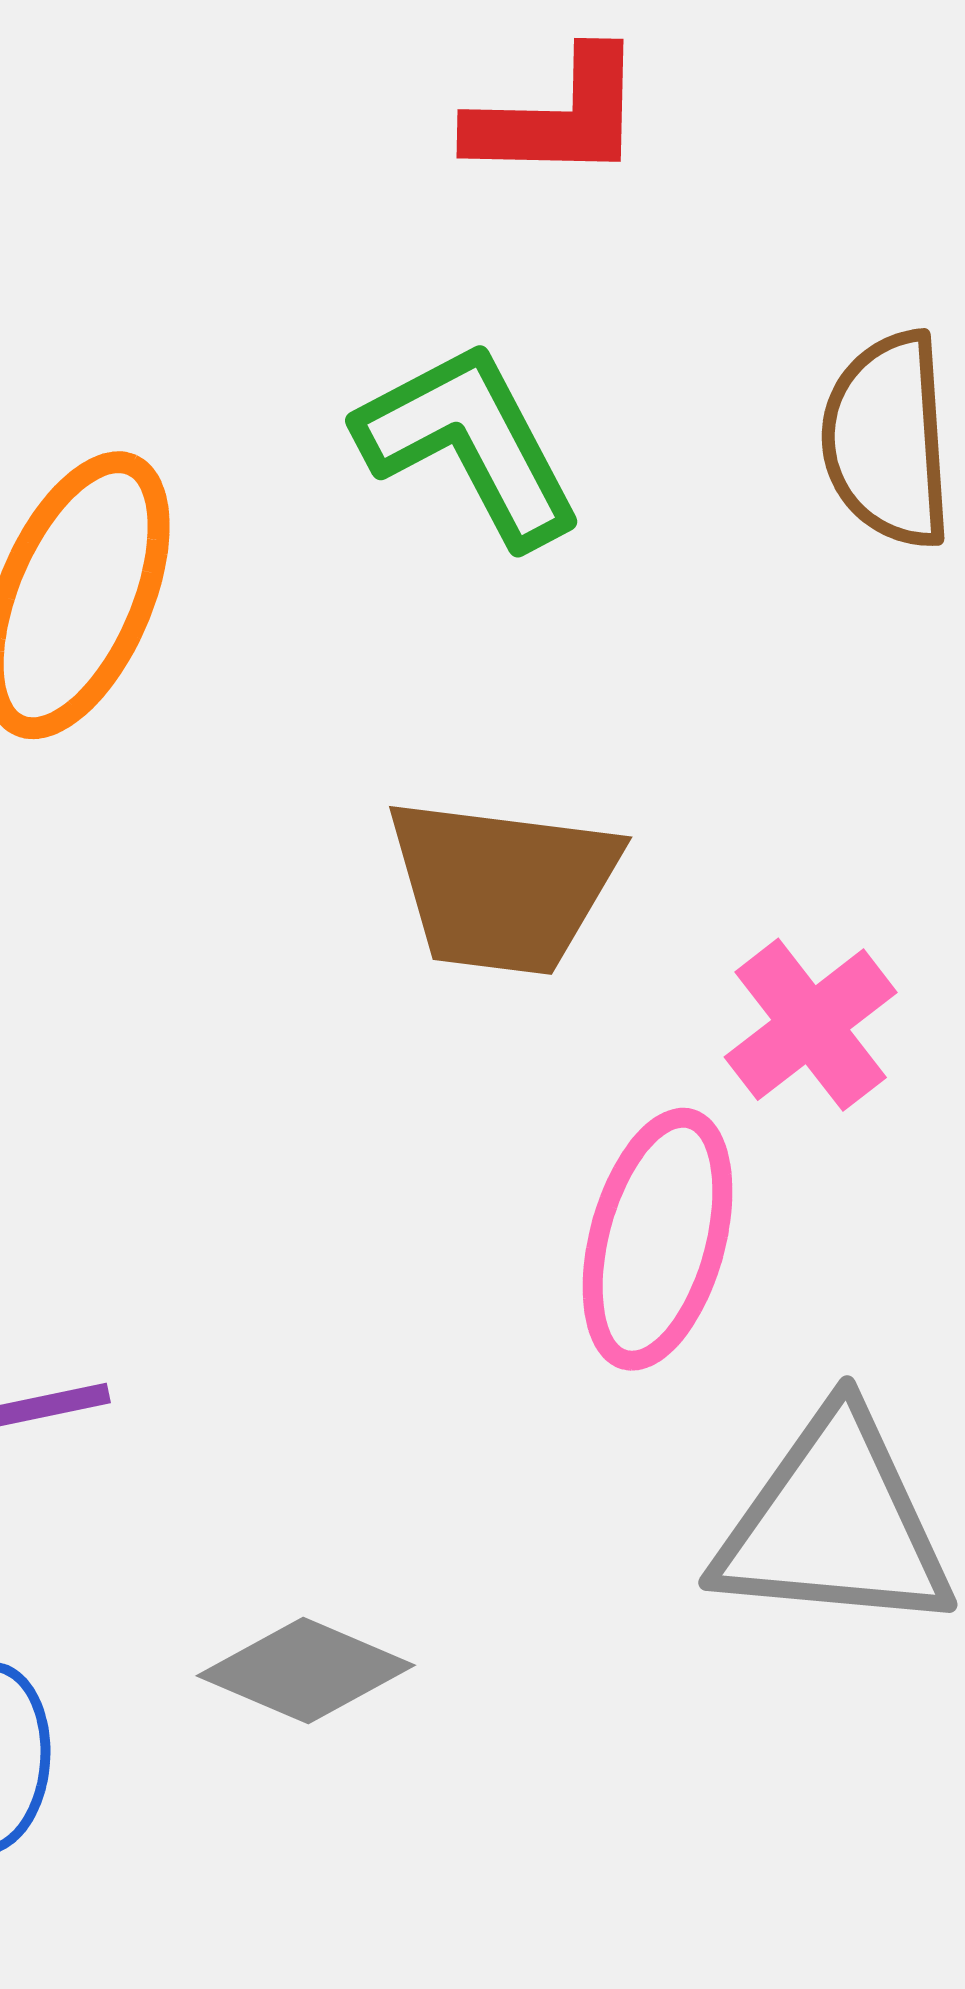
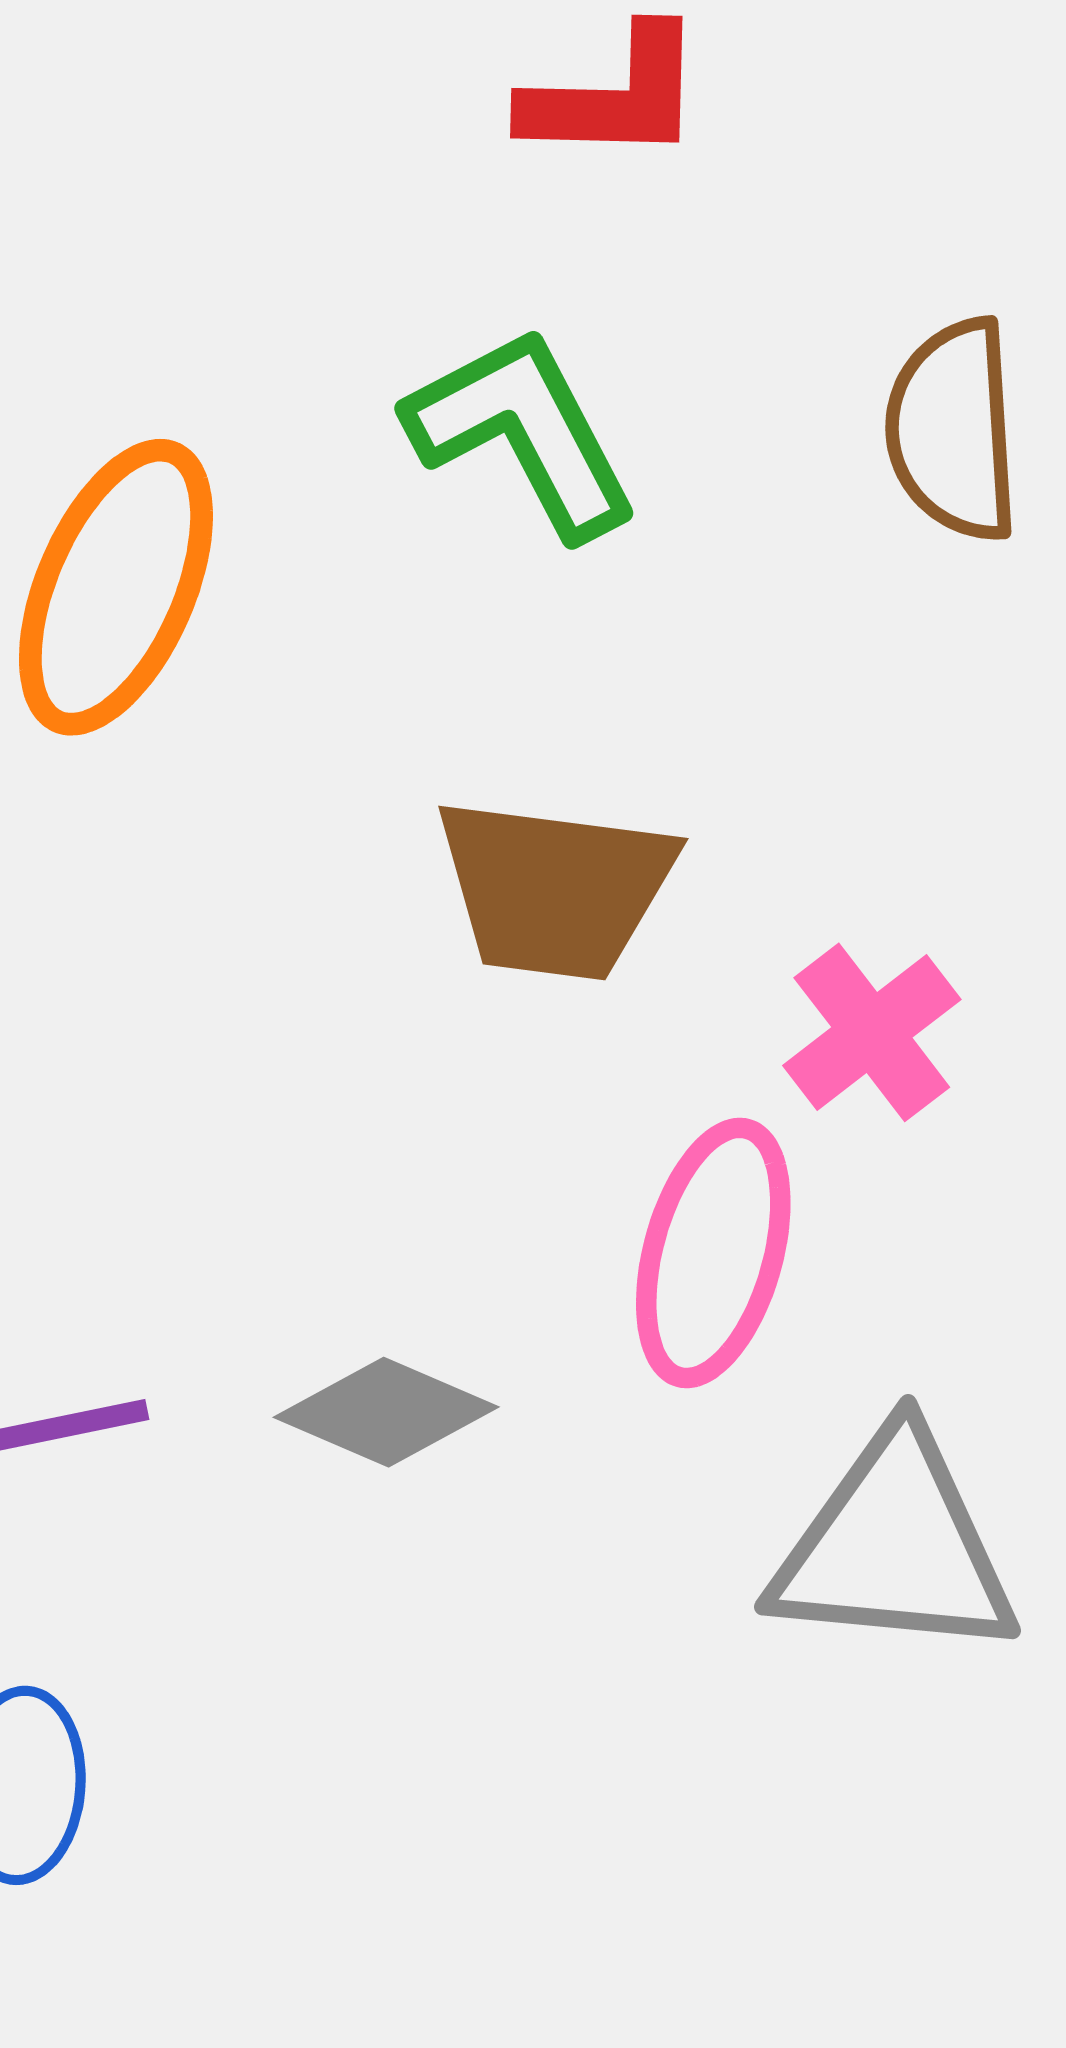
gray diamond: (306, 1671) -> (386, 1412), moved

